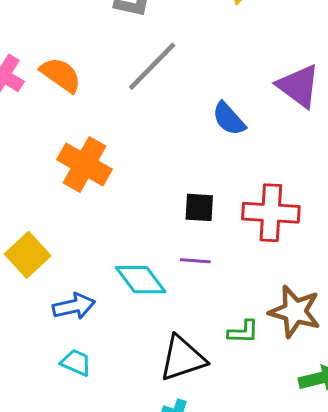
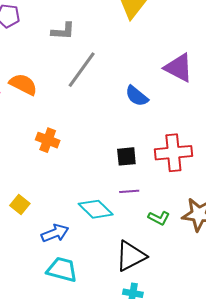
orange cross: (85, 164) -> (48, 140), size x0.7
yellow square: (28, 255) -> (20, 205), size x0.7
green L-shape: (243, 332) -> (159, 218), moved, turned 35
cyan trapezoid: (76, 363) -> (62, 269), size x1.5

